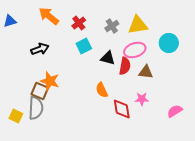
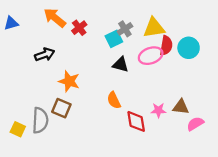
red cross: (79, 23) -> (79, 28), moved
cyan square: (84, 46) -> (114, 39), moved
red semicircle: (125, 66) -> (166, 46), moved
brown triangle: (146, 72) -> (181, 107), moved
orange star: (50, 81) -> (69, 81), moved
brown square: (40, 91) -> (61, 108), moved

